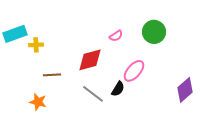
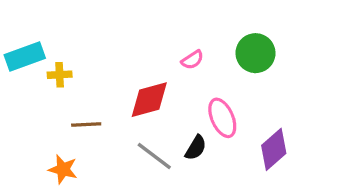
pink ellipse: (134, 71) -> (222, 118), turned -65
purple diamond: (185, 90) -> (274, 149), moved

